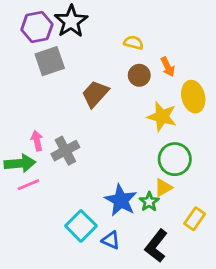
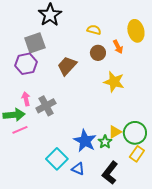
purple hexagon: (37, 27) -> (26, 64), moved
yellow ellipse: (193, 97) -> (136, 31), moved
green circle: (175, 159) -> (135, 133), moved

